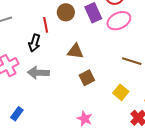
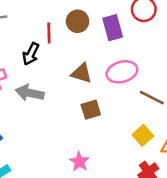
pink ellipse: (119, 21) -> (122, 72), moved
yellow square: (121, 92) -> (143, 135), moved

